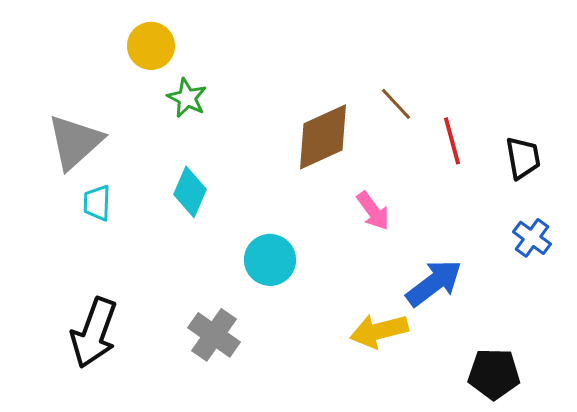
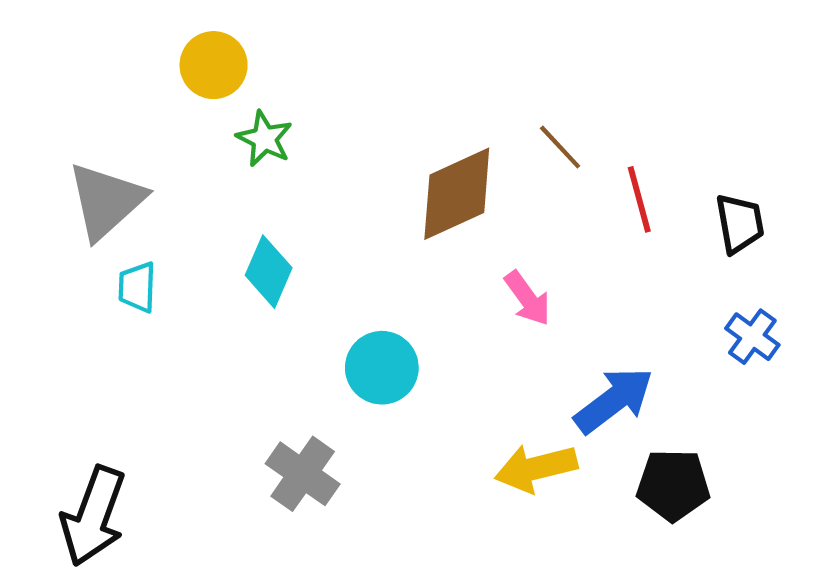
black arrow: (94, 333) -> (93, 516), moved
black pentagon: (494, 374) -> (673, 485), moved

